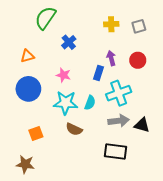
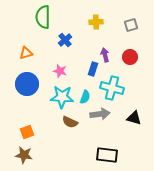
green semicircle: (45, 18) -> (43, 17), turned -35
yellow cross: (111, 24) -> (96, 22), moved
cyan cross: (119, 93) -> (112, 88), turned 35
gray arrow: (119, 121) -> (100, 114), moved
orange square: (36, 133) -> (27, 132), moved
black rectangle: (115, 152) -> (107, 155), moved

